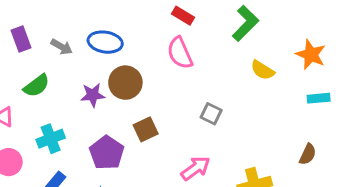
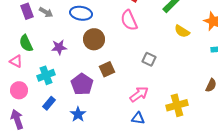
gray arrow: (62, 47) -> (46, 12), moved
green semicircle: (37, 86) -> (26, 43), moved, turned 102
purple star: (93, 95) -> (59, 47), moved

